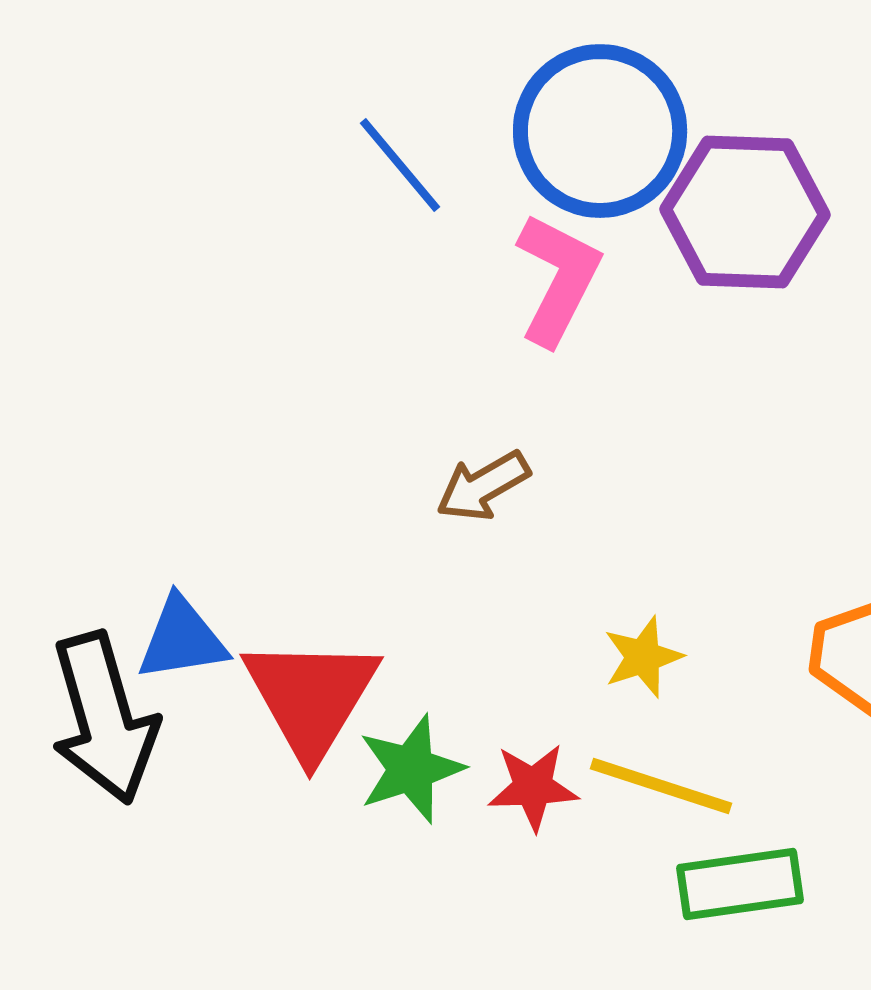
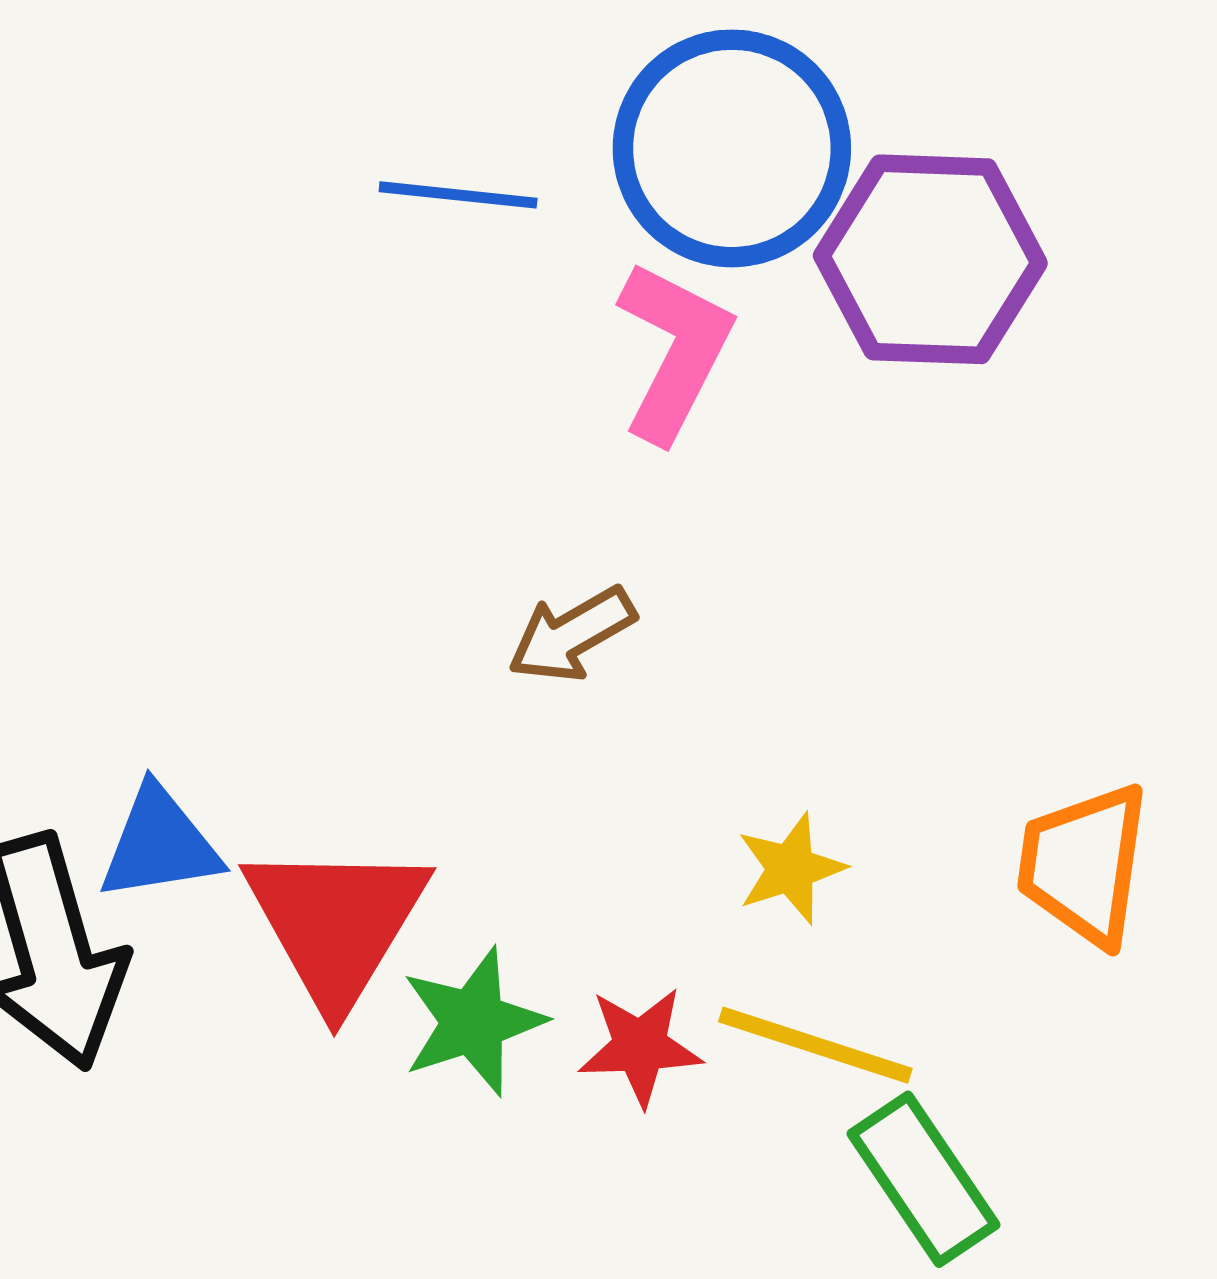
blue line: (400, 165) -> (458, 195), turned -44
green rectangle: (740, 884) -> (923, 1179), turned 64

